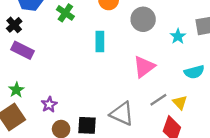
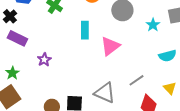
pink triangle: (144, 67) -> (110, 46), moved
yellow triangle: (180, 102) -> (170, 88), moved
purple star: (49, 104) -> (44, 60), moved

